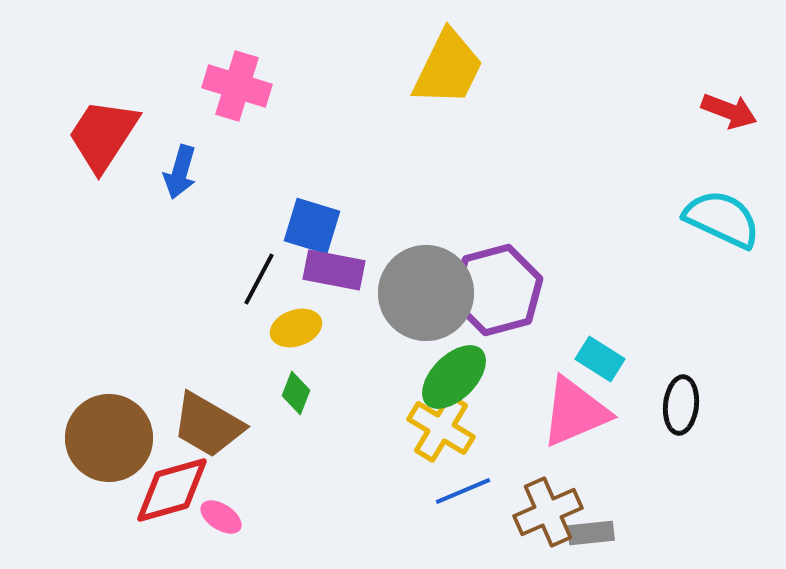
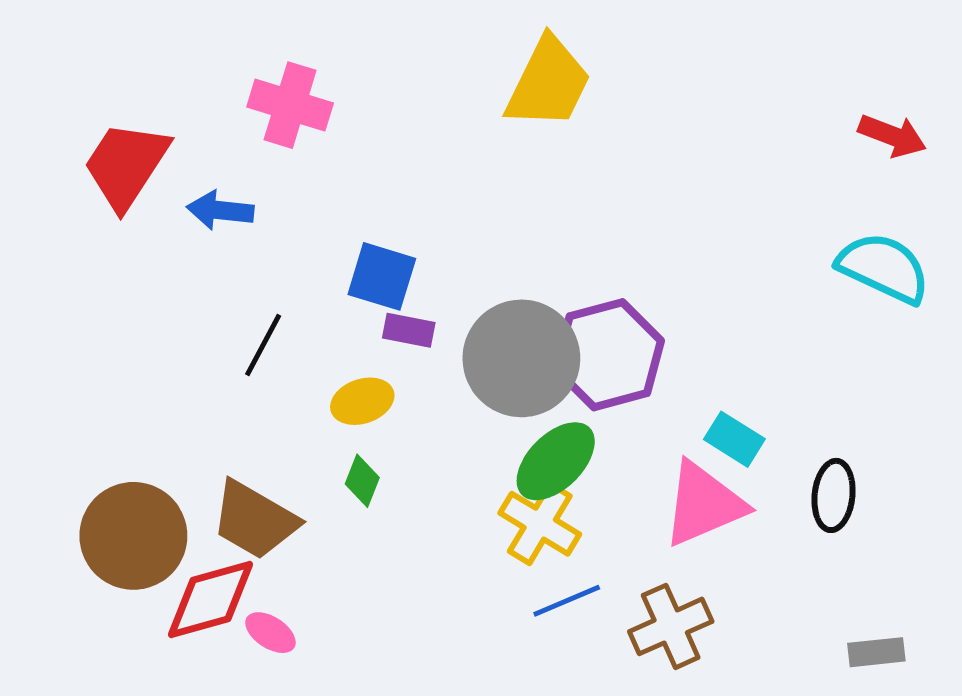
blue arrow: (180, 172) -> (220, 210), turned 80
purple rectangle: (334, 270) -> (409, 330), size x0.7
black line: (259, 279) -> (263, 345), moved
gray rectangle: (591, 533) -> (876, 652), moved

